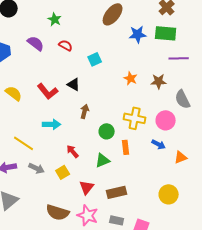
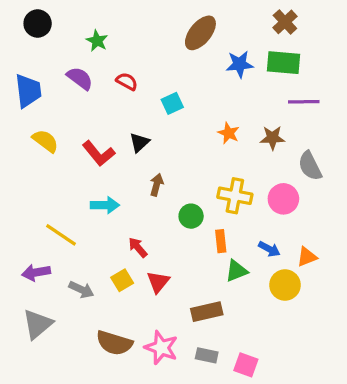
green star: (55, 19) -> (97, 41), moved
black triangle: (74, 84) -> (139, 142), turned 48
yellow semicircle: (14, 93) -> (45, 141), moved
blue arrow: (159, 144) -> (269, 249), moved
green triangle: (103, 160) -> (236, 271), moved
gray arrow: (37, 168) -> (81, 290), moved
red triangle: (87, 187) -> (158, 282), moved
yellow circle: (169, 194) -> (285, 285), moved

